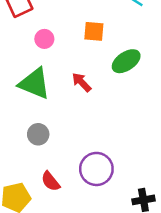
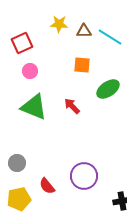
pink circle: (44, 39) -> (30, 71), moved
gray circle: (38, 134) -> (17, 163), moved

